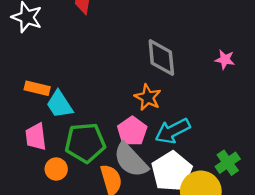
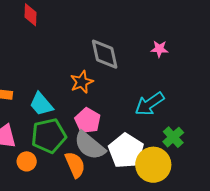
orange star: (148, 97) -> (82, 82), moved, turned 30
cyan trapezoid: (59, 104) -> (41, 104), moved
cyan arrow: (173, 131) -> (150, 104), moved

